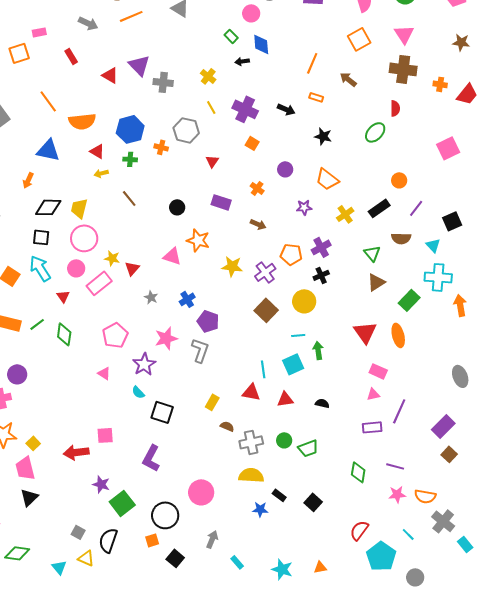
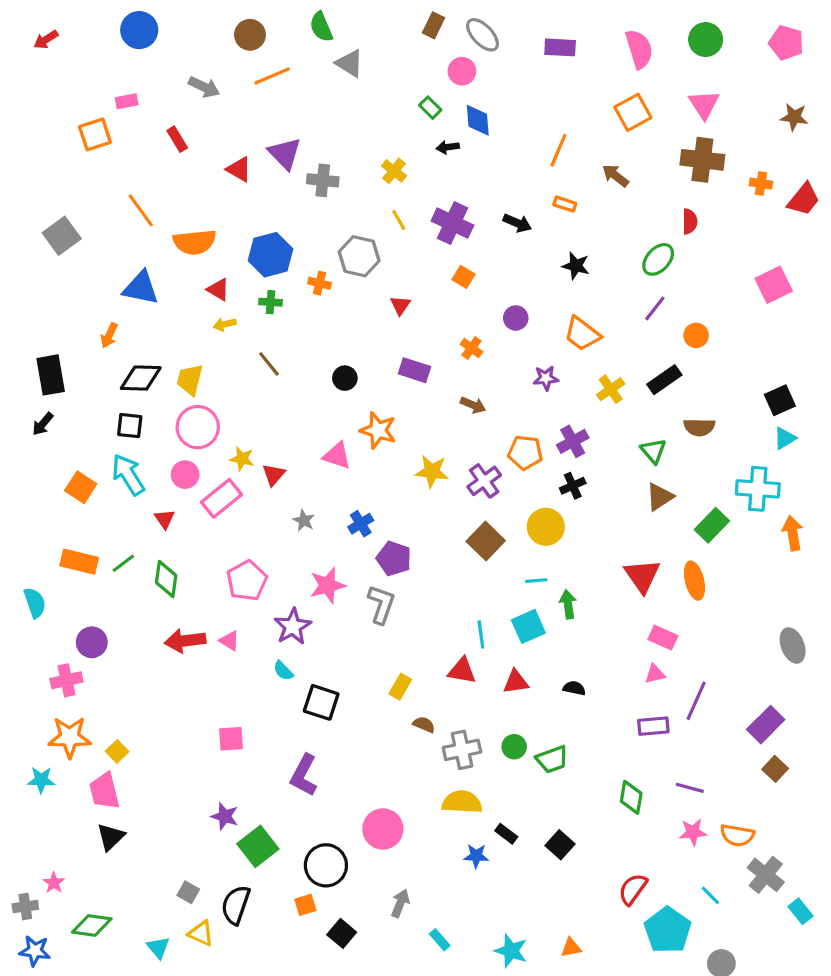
purple line: (416, 208) -> (655, 308), moved
cyan triangle: (433, 245) -> (785, 438), moved, turned 42
red arrow: (76, 452) -> (185, 641), moved

